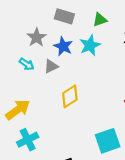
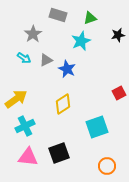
blue star: (63, 46) -> (67, 69), moved
yellow diamond: (70, 96) -> (63, 104), moved

